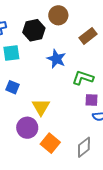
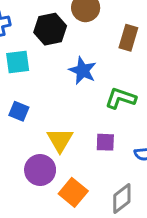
brown rectangle: (88, 36) -> (128, 38), turned -36
purple square: (91, 100) -> (105, 142), moved

